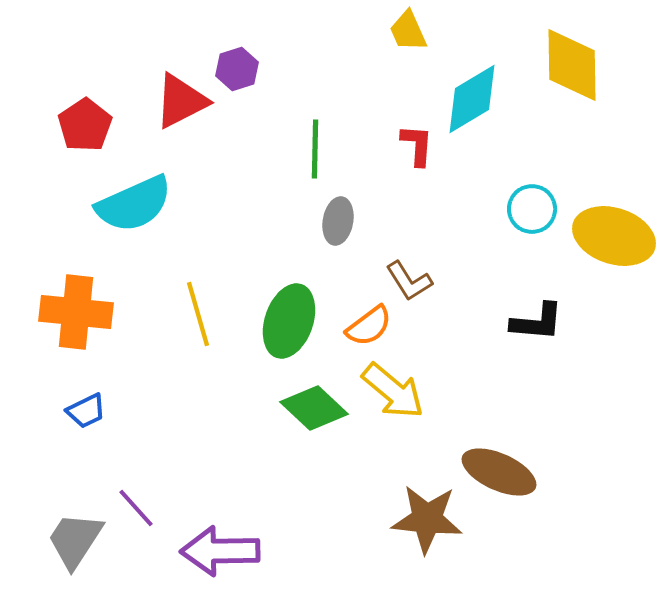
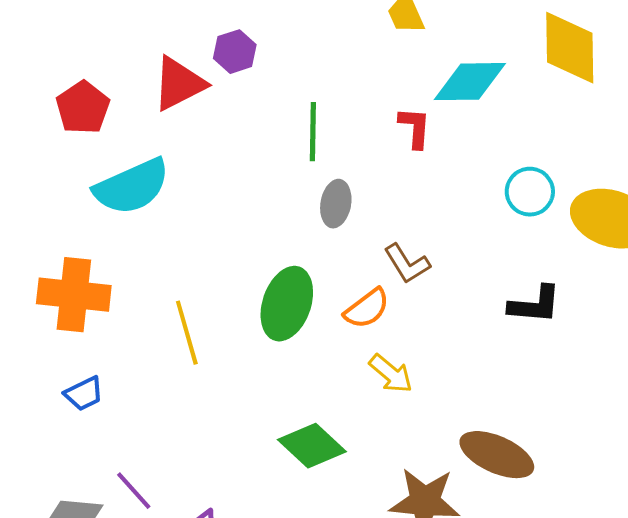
cyan diamond: (472, 99) -> (470, 82), turned 30
yellow line: (198, 314) -> (187, 333), moved
yellow arrow: (393, 391) -> (391, 374), size x0.7
green diamond: (314, 408) -> (312, 446), moved

